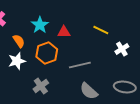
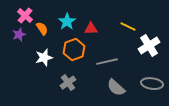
orange semicircle: (19, 41) -> (42, 29), moved
white cross: (122, 49) -> (149, 46), size x1.5

